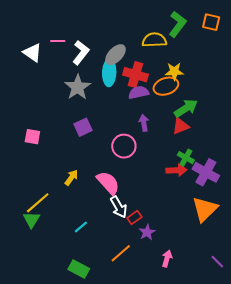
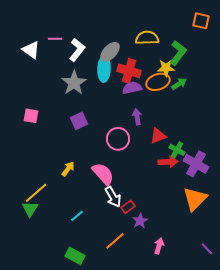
green L-shape: (177, 24) -> (178, 53), moved
green arrow: (186, 108) -> (179, 84), moved, size x0.7
red triangle: (181, 126) -> (158, 136), moved
pink square: (32, 137) -> (31, 116), moved

